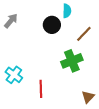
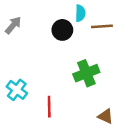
brown line: (84, 34) -> (102, 26), moved, turned 42
brown triangle: (88, 97) -> (106, 116), turned -48

